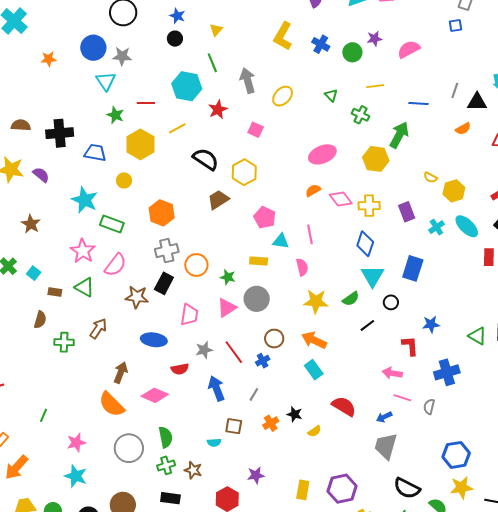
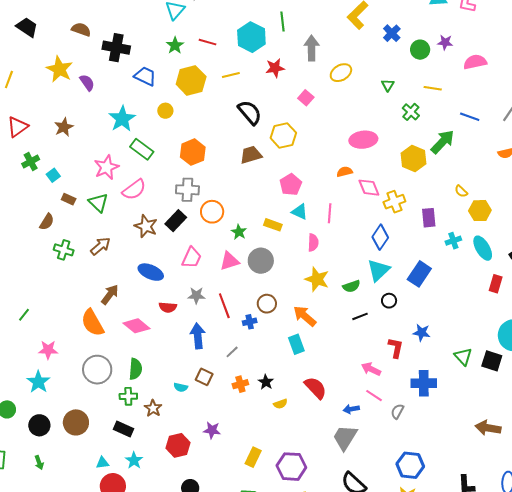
yellow cross: (369, 206) -> (394, 202), turned -35

